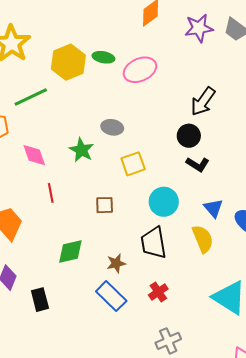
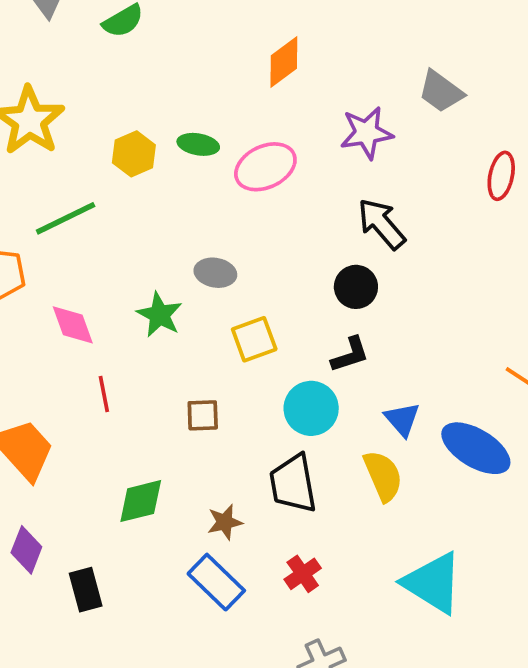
purple star: (199, 28) -> (366, 133), moved
yellow hexagon: (68, 62) -> (134, 154), size x0.7
black arrow: (203, 101) -> (381, 224), turned 104
black L-shape: (198, 164) -> (350, 355), moved, turned -50

